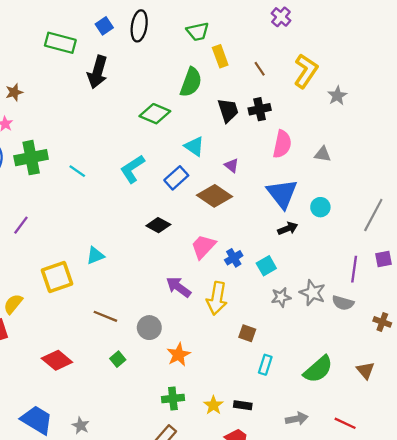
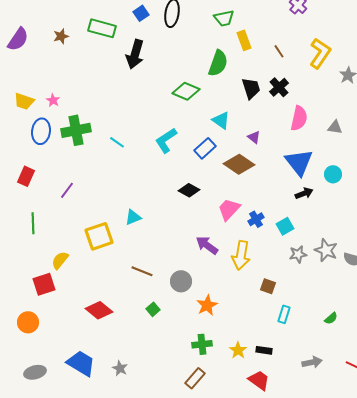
brown star: (14, 92) -> (61, 36), moved
black cross: (260, 109) -> (279, 87), turned -30
green semicircle: (318, 369) -> (331, 318), size x0.5

